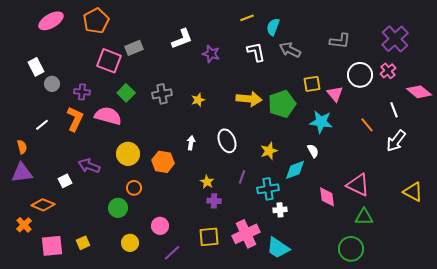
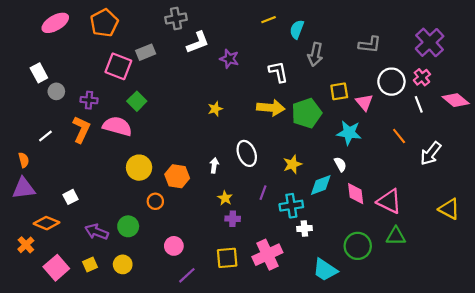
gray arrow: (290, 50) -> (315, 54), turned -105
white L-shape: (256, 52) -> (278, 72), moved
gray cross: (162, 94) -> (176, 18), moved
white line: (394, 110) -> (419, 104), moved
white arrow: (191, 143) -> (214, 165), moved
purple arrow: (89, 166) -> (97, 232), moved
orange circle: (134, 188) -> (155, 201), moved
pink diamond: (327, 197) -> (356, 194), moved
yellow circle: (130, 243) -> (123, 264), moved
pink square: (52, 246) -> (56, 268), turned -35
cyan trapezoid: (278, 248) -> (325, 270), moved
green circle: (351, 249) -> (358, 246), moved

